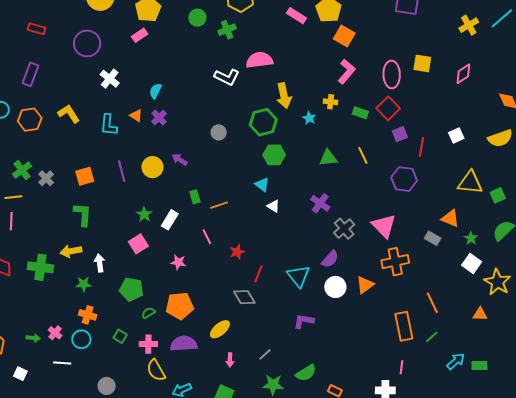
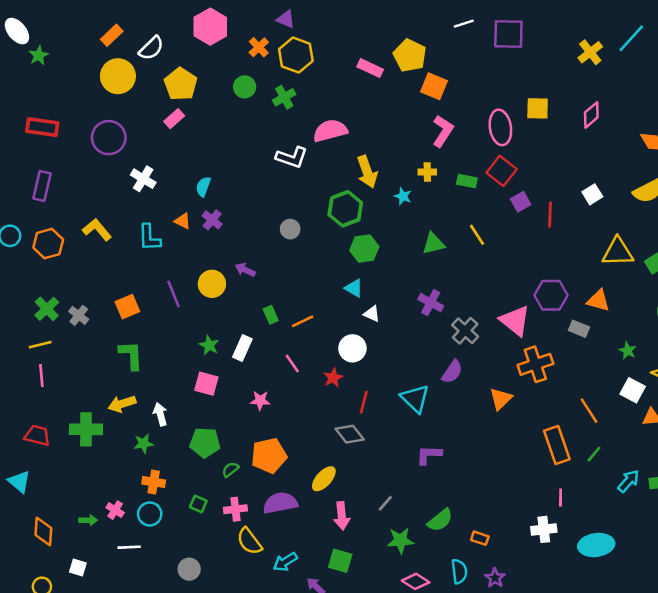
red rectangle: (37, 29) -> (42, 127), size x1.4
purple hexagon: (404, 179) -> (551, 295), moved
green star: (471, 238) -> (628, 351), moved
pink square: (138, 244) -> (206, 384), turned -36
white square: (472, 264) -> (633, 390), moved
white circle: (335, 287) -> (352, 348), moved
pink arrow: (230, 360) -> (342, 516), size x1.5

